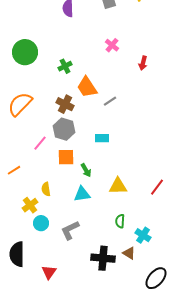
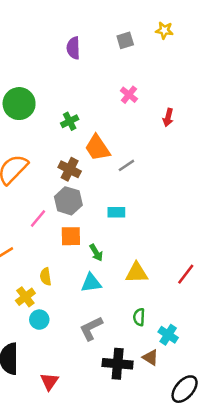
gray L-shape: (70, 230) -> (91, 328), moved

